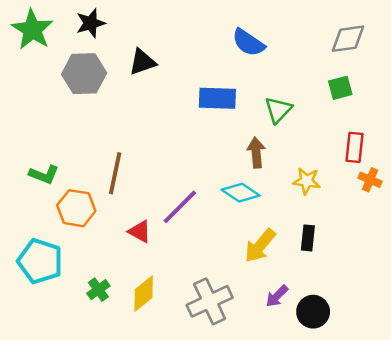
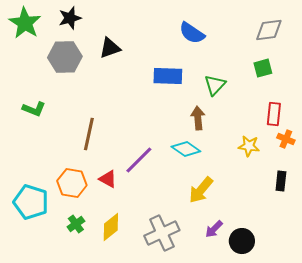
green L-shape: (44, 175) -> (34, 109), moved
yellow star: (307, 181) -> (249, 146), moved
orange hexagon: (76, 208) -> (72, 183), moved
black rectangle: (308, 238) -> (281, 181), moved

